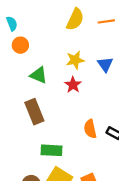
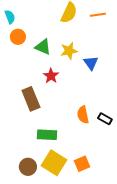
blue triangle: (105, 64) -> (91, 63), moved
green triangle: (39, 75) -> (43, 47), moved
red star: (73, 85) -> (51, 76), moved

